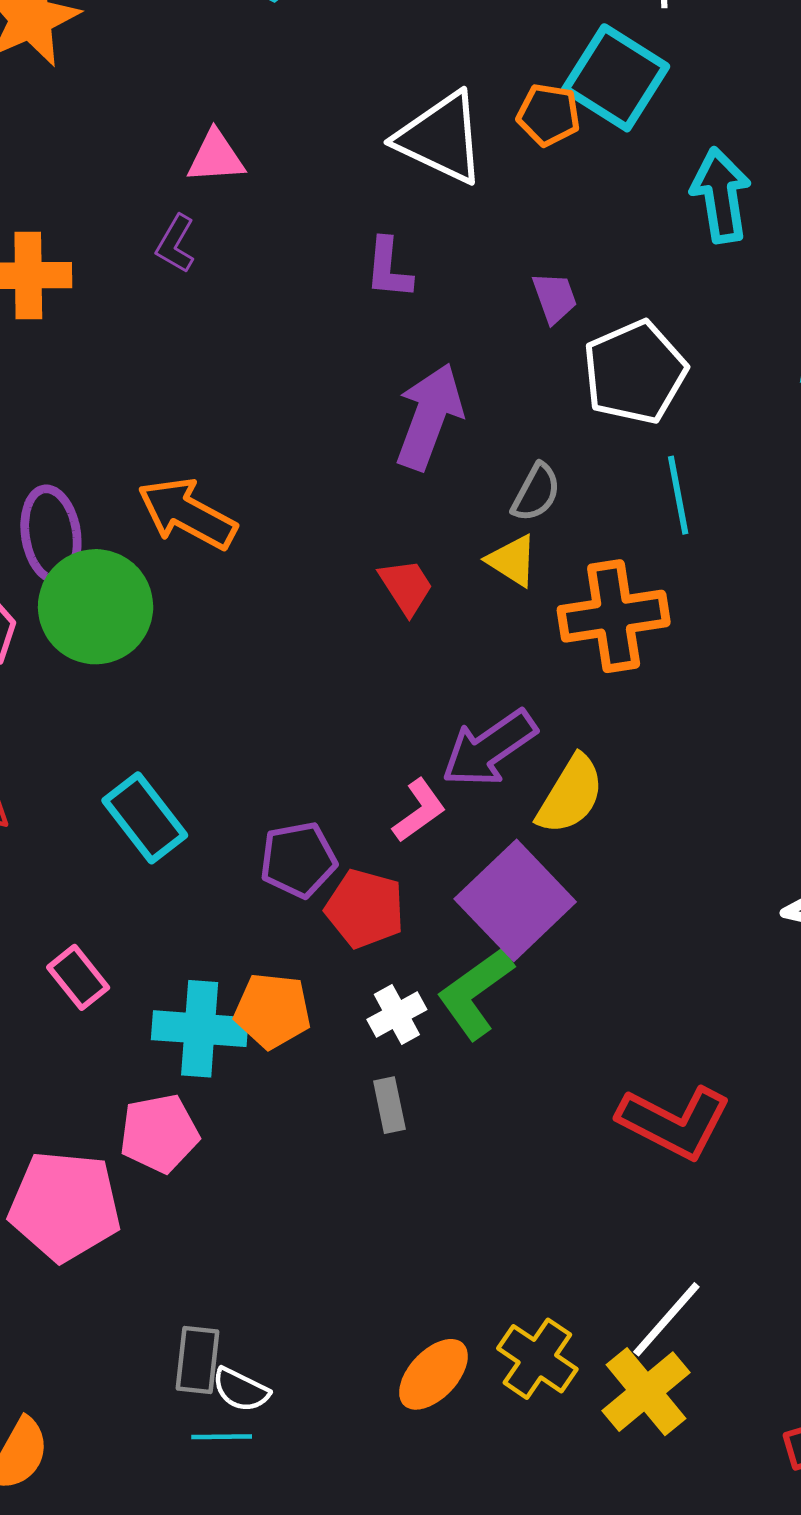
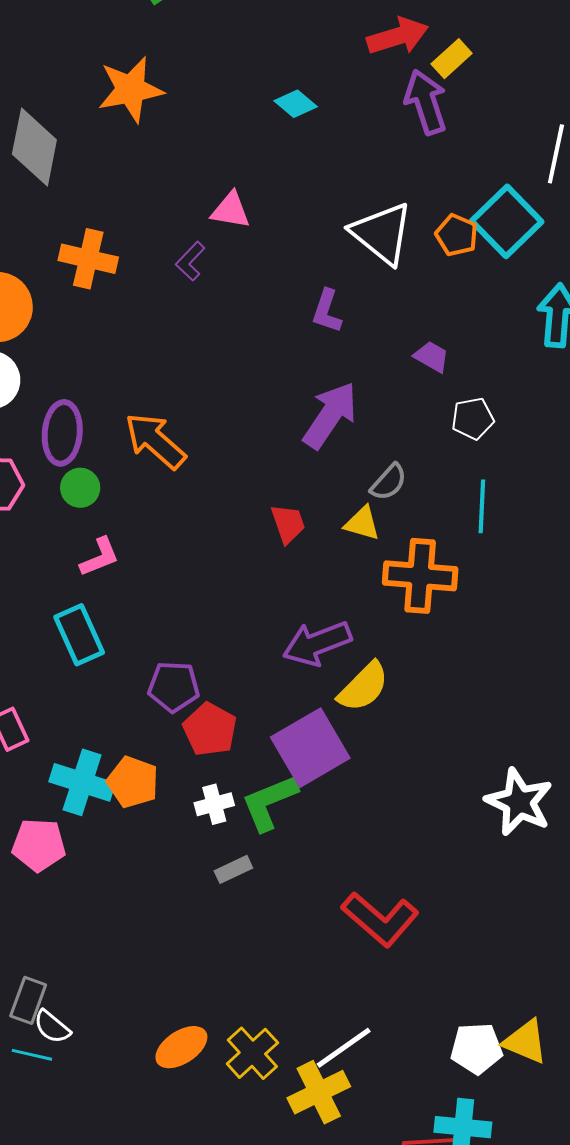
purple trapezoid: (555, 298) -> (432, 357), turned -54
white pentagon: (635, 372) -> (473, 419), size x0.6
yellow triangle: (512, 561) -> (362, 523), turned -30
green circle: (96, 607) -> (80, 488), size x0.5
pink L-shape: (419, 811) -> (100, 557), moved
gray rectangle: (389, 1105) -> (233, 869), moved, turned 63

